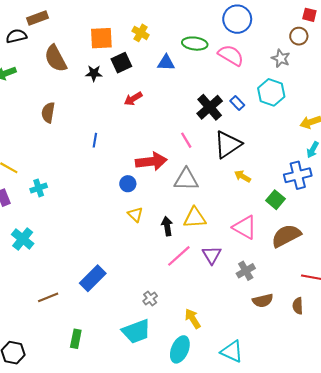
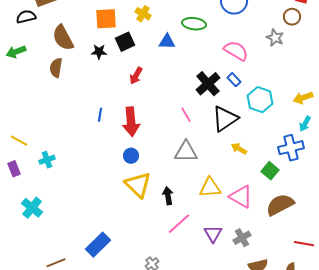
pink semicircle: (231, 55) -> (236, 51), moved
cyan hexagon: (271, 92) -> (260, 100), moved
red arrow: (133, 99) -> (136, 76), turned -30
brown semicircle: (48, 113) -> (56, 68), moved
red arrow: (151, 161) -> (131, 122), moved, turned 92
yellow triangle: (135, 215) -> (138, 185), size x1.8
yellow triangle: (195, 218) -> (210, 188), moved
purple triangle: (212, 255) -> (213, 234), moved

